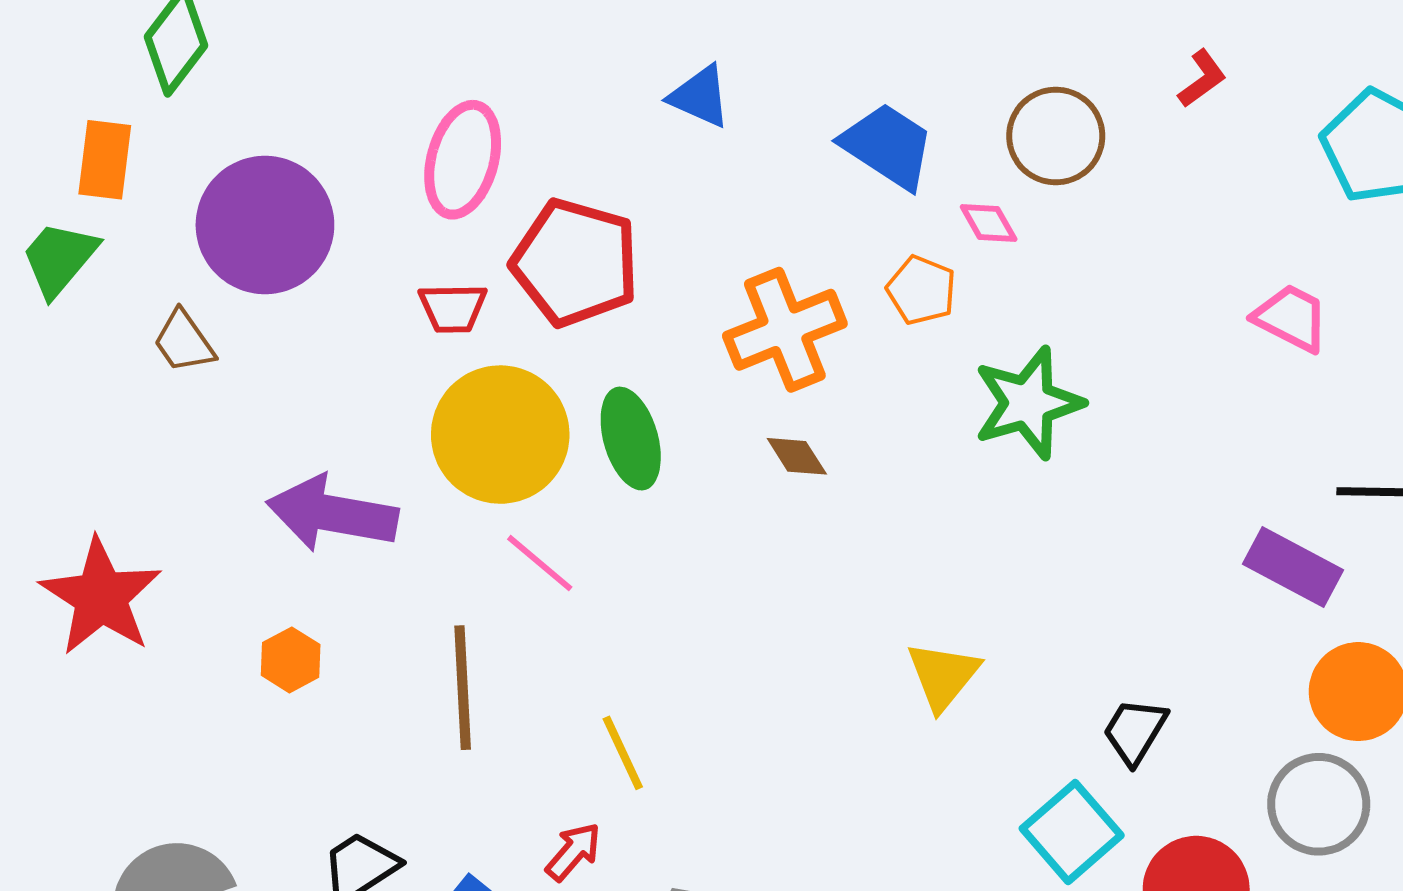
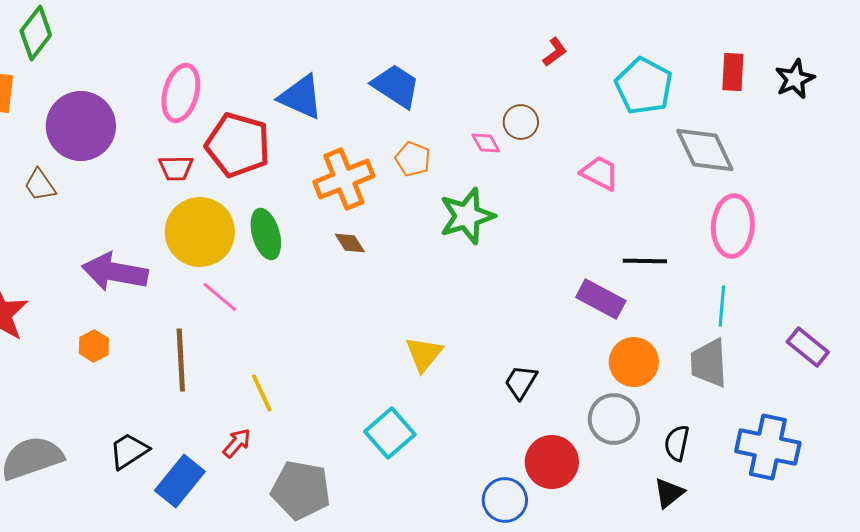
blue triangle: (700, 96) -> (301, 97), moved, size x1.4
brown circle: (1056, 136) -> (521, 122), moved, size x0.7
pink diamond: (989, 223) -> (486, 143), moved
cyan square: (1072, 832) -> (390, 433), moved

